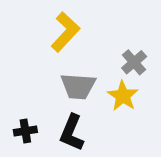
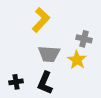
gray cross: (134, 62) -> (84, 39), turned -35

